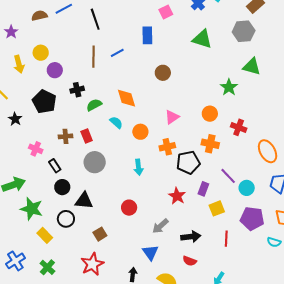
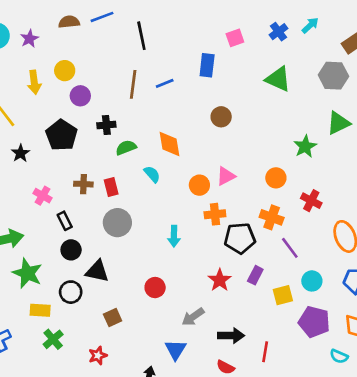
green triangle: (252, 67) -> (338, 123), turned -48
orange circle: (140, 132) -> (199, 185), moved
purple line: (228, 176) -> (290, 248), moved
yellow square: (217, 208) -> (283, 295), moved
yellow rectangle: (45, 235) -> (40, 310), turned -49
red line: (226, 239) -> (265, 352), moved
red star: (92, 264) -> (98, 356), size x0.6
green cross: (47, 267) -> (53, 339), moved

